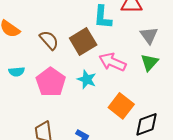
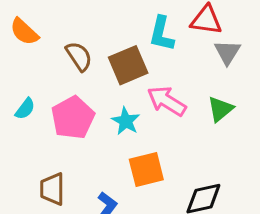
gray triangle: (149, 35) -> (227, 52), moved
cyan semicircle: (17, 72) -> (25, 109), moved, turned -56
orange square: (121, 106) -> (146, 170), moved, turned 30

